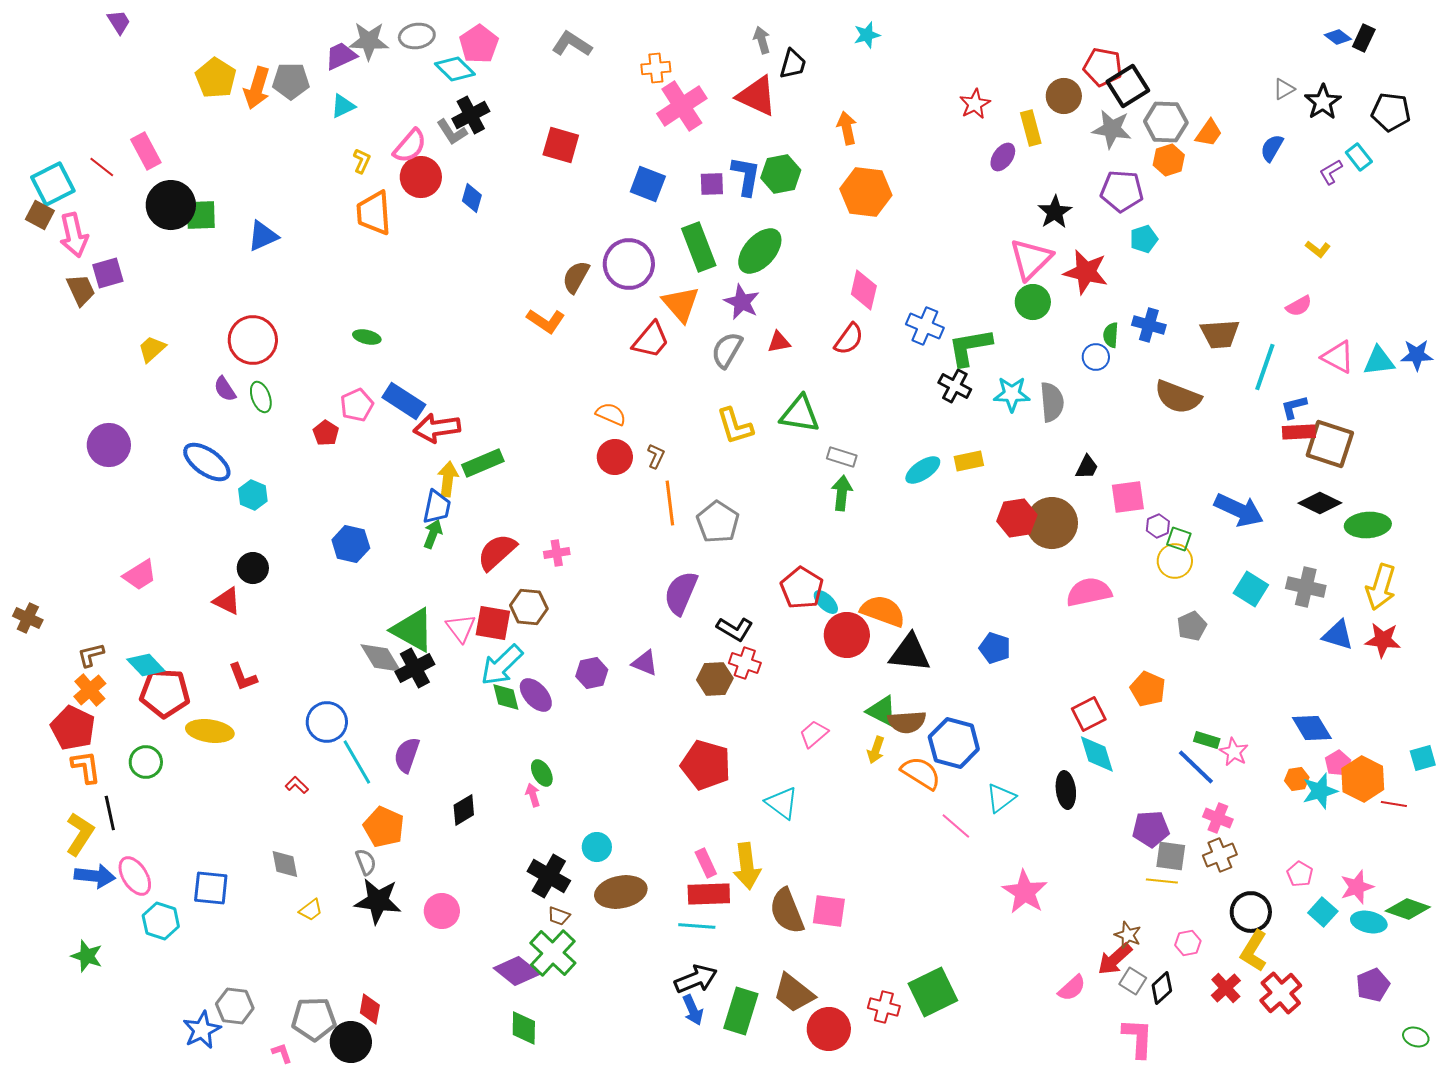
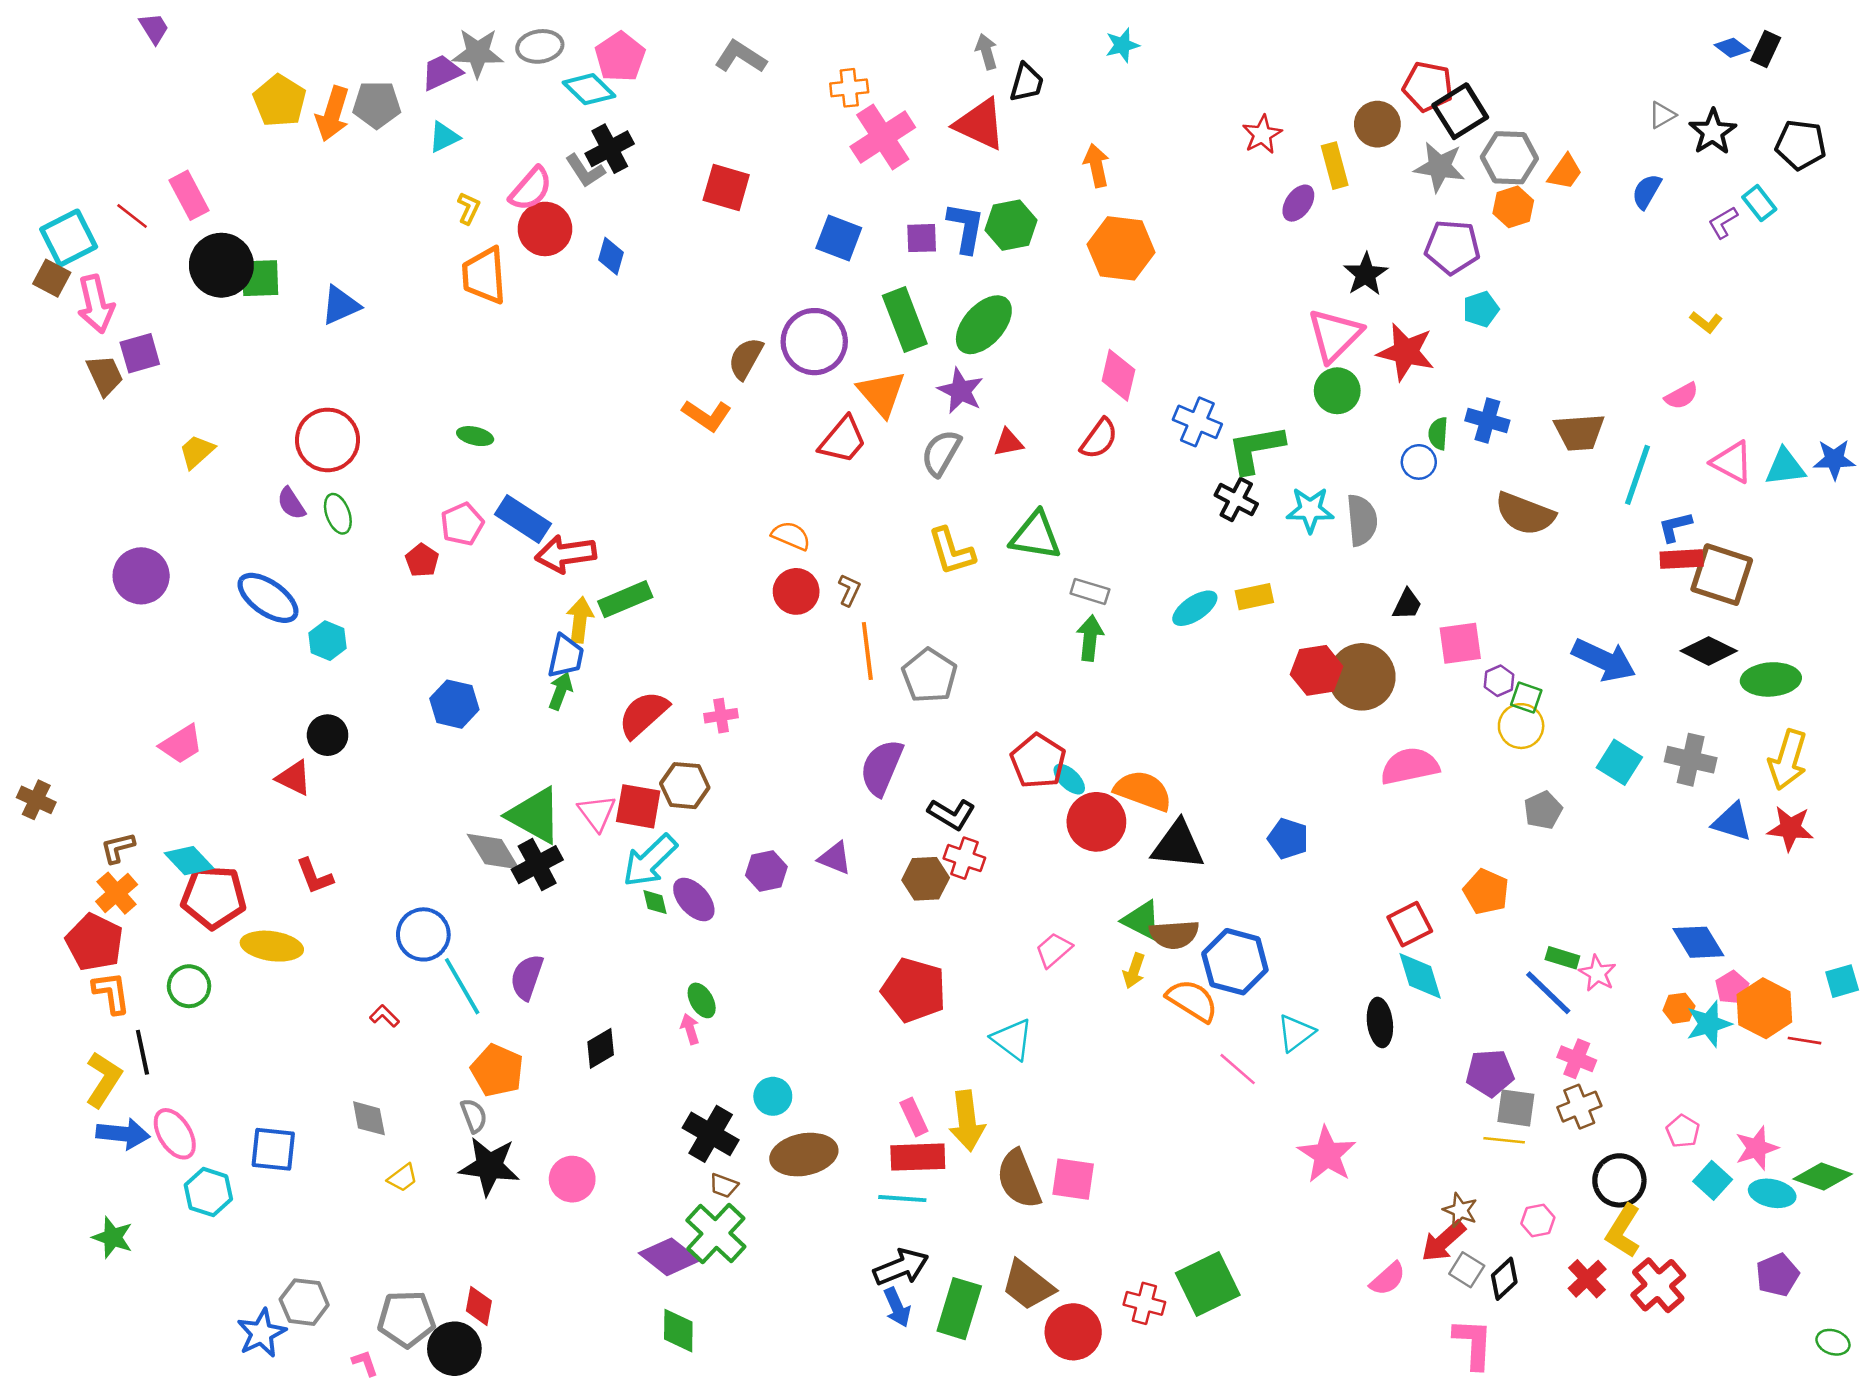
green diamond: (506, 697) -> (655, 902), size x0.7

